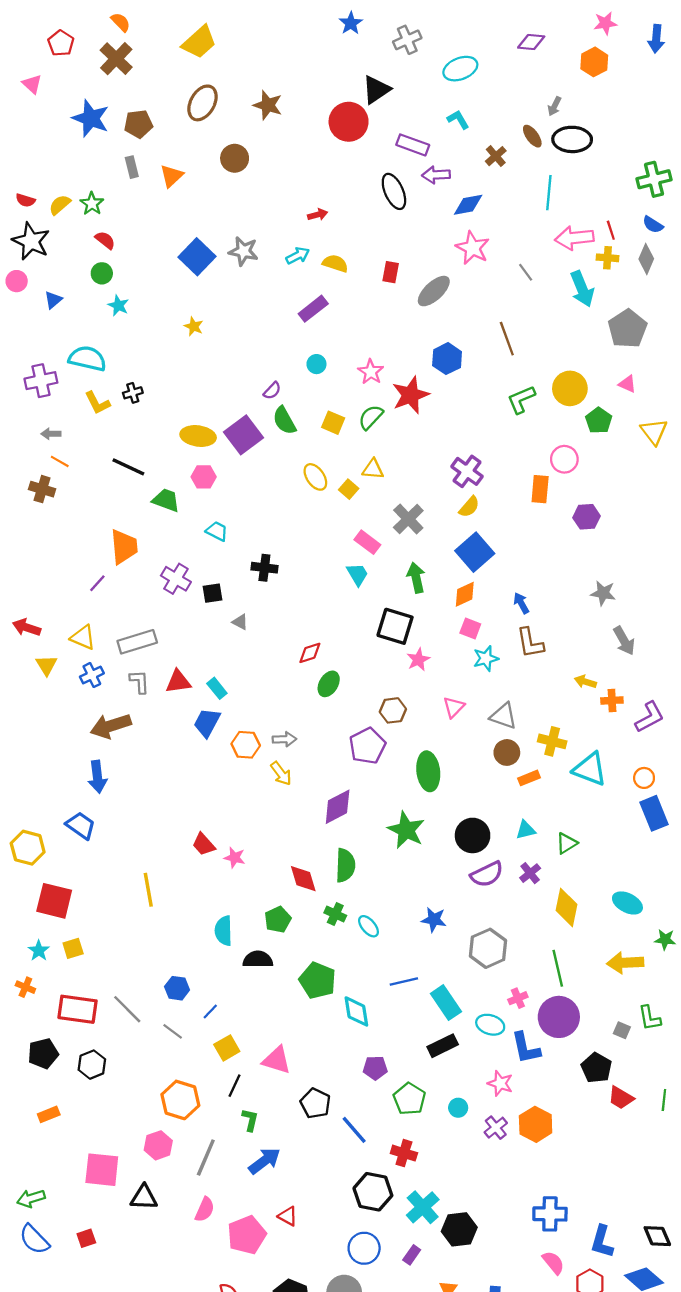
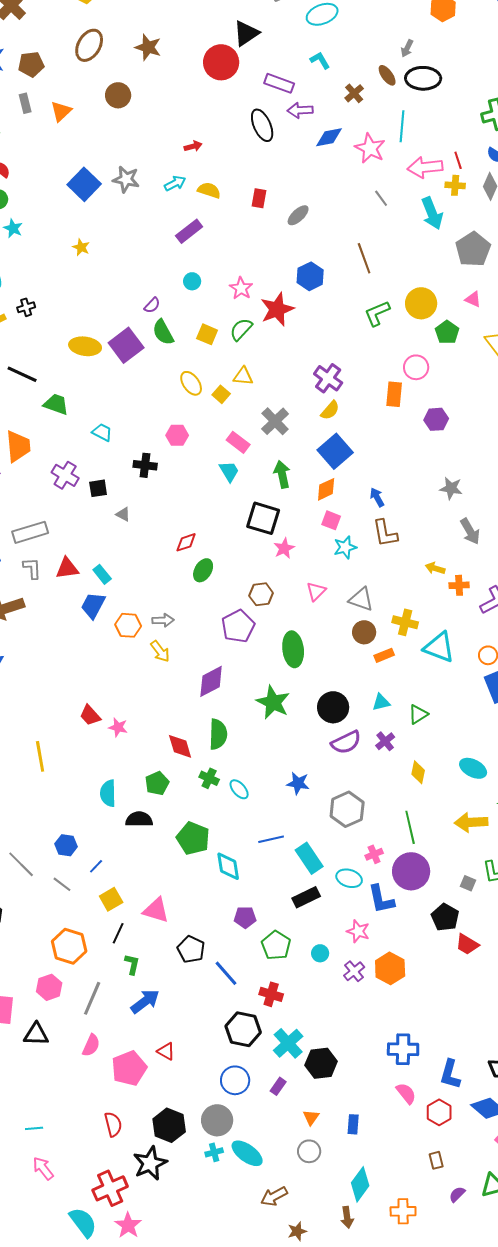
pink star: (473, 248) -> (370, 148), moved
gray ellipse: (434, 291) -> (298, 215), size x0.7
pink hexagon: (204, 477) -> (177, 435), moved
yellow diamond: (567, 907) -> (418, 772), size x0.7

